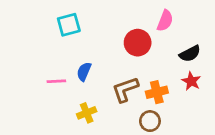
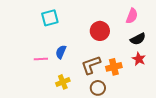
pink semicircle: (165, 21) -> (132, 16), moved
brown circle: (150, 121) -> (98, 88), moved

